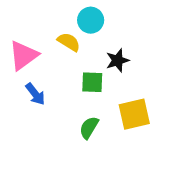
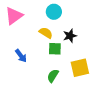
yellow semicircle: (69, 42) -> (46, 33), moved
pink triangle: (23, 55) -> (14, 16), moved

